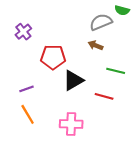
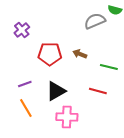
brown arrow: (96, 45) -> (80, 54), moved
black triangle: (73, 80) -> (56, 91), moved

